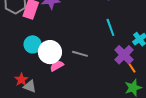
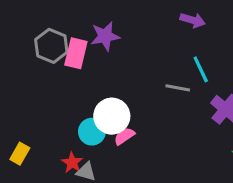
cyan circle: (33, 44) -> (92, 132), moved
gray line: (80, 54) -> (178, 88), moved

